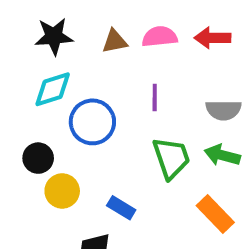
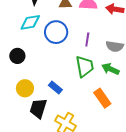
purple line: (155, 97) -> (87, 40), moved
blue circle: (92, 122) -> (56, 32), moved
yellow circle: (62, 191) -> (25, 88), moved

